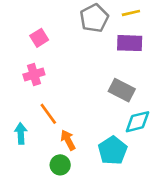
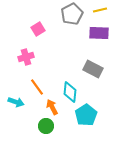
pink square: (39, 38) -> (38, 29), moved
cyan diamond: (137, 122) -> (70, 92), moved, turned -70
cyan arrow: (21, 133) -> (16, 102), turned 112

